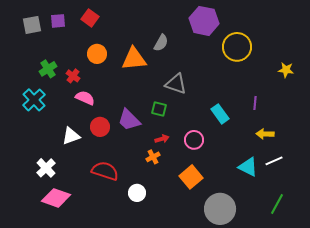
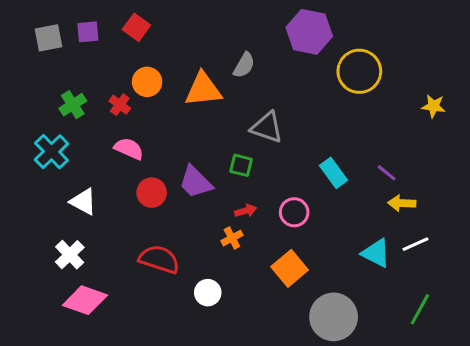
red cross: (73, 76) -> (120, 105), moved
purple line: (255, 103) -> (387, 173), moved, turned -56
white triangle: (71, 136) -> (83, 202), moved, turned 48

